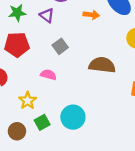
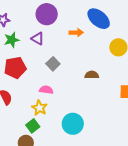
brown semicircle: (102, 65) -> (92, 75), size x0.6
yellow star: (28, 101) -> (39, 108), moved
green square: (42, 122) -> (33, 126), moved

